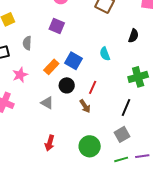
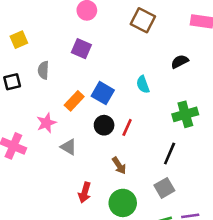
black semicircle: (133, 36) -> (180, 62), turned -136
pink star: (20, 75) -> (46, 123), moved
black circle: (67, 85) -> (104, 125), moved
brown arrow: (85, 106) -> (119, 166), moved
red arrow: (50, 143) -> (85, 192), moved

